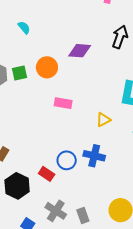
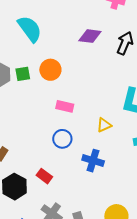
cyan semicircle: (24, 28) -> (30, 29), size x2.0
purple diamond: (80, 51) -> (90, 36), moved
blue circle: (67, 160) -> (62, 139), moved

